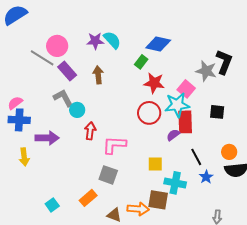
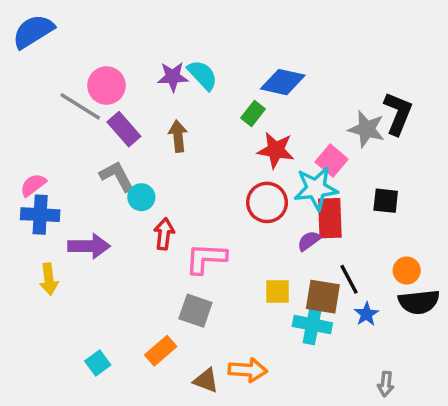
brown square: (158, 200) -> (323, 297), moved

